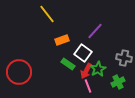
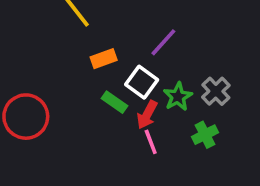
gray cross: (124, 58) -> (216, 91), turned 35
green star: (98, 69) -> (178, 97), moved

